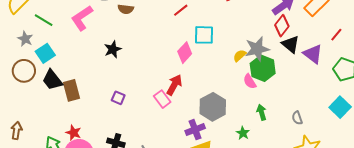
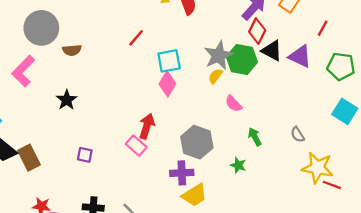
gray star: (257, 49) -> (219, 55), moved
pink diamond: (185, 53) -> (167, 84), moved
green hexagon: (263, 68) -> (242, 59), moved
purple cross: (195, 130) -> (182, 173), turned 30

